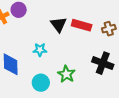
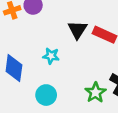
green star: (66, 74) -> (95, 93), moved

